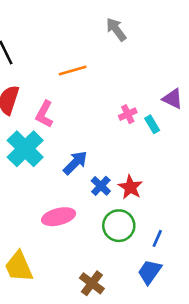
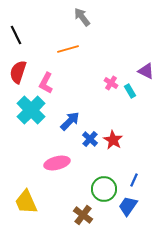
gray arrow: (116, 29) -> (82, 17), moved
pink cross: (128, 114) -> (111, 83), turned -32
green circle: (119, 226) -> (104, 189), moved

